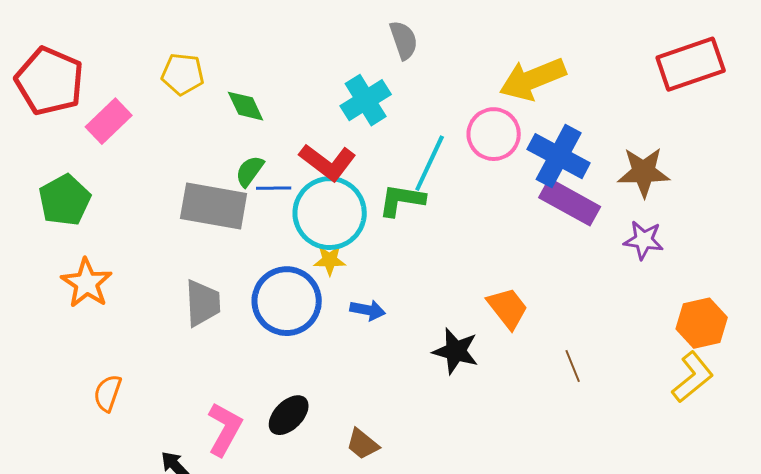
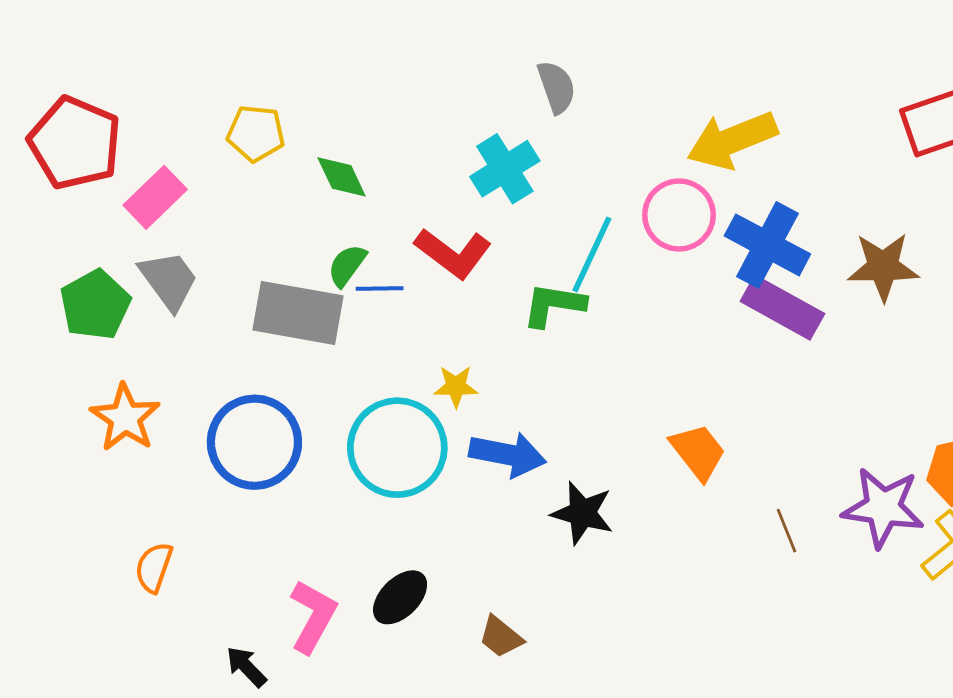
cyan circle: (330, 213) -> (397, 448), moved
purple star: (644, 240) -> (883, 508), moved, size x1.5
blue circle: (287, 301) -> (254, 442), moved
gray trapezoid: (203, 303) -> (169, 280), moved, turned -33
blue arrow: (368, 310) -> (508, 454), size x1.6
black star: (456, 351) -> (582, 513), moved

